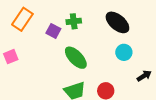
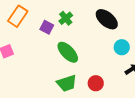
green cross: (74, 21) -> (66, 18), turned -32
cyan circle: (124, 52) -> (122, 47), moved

